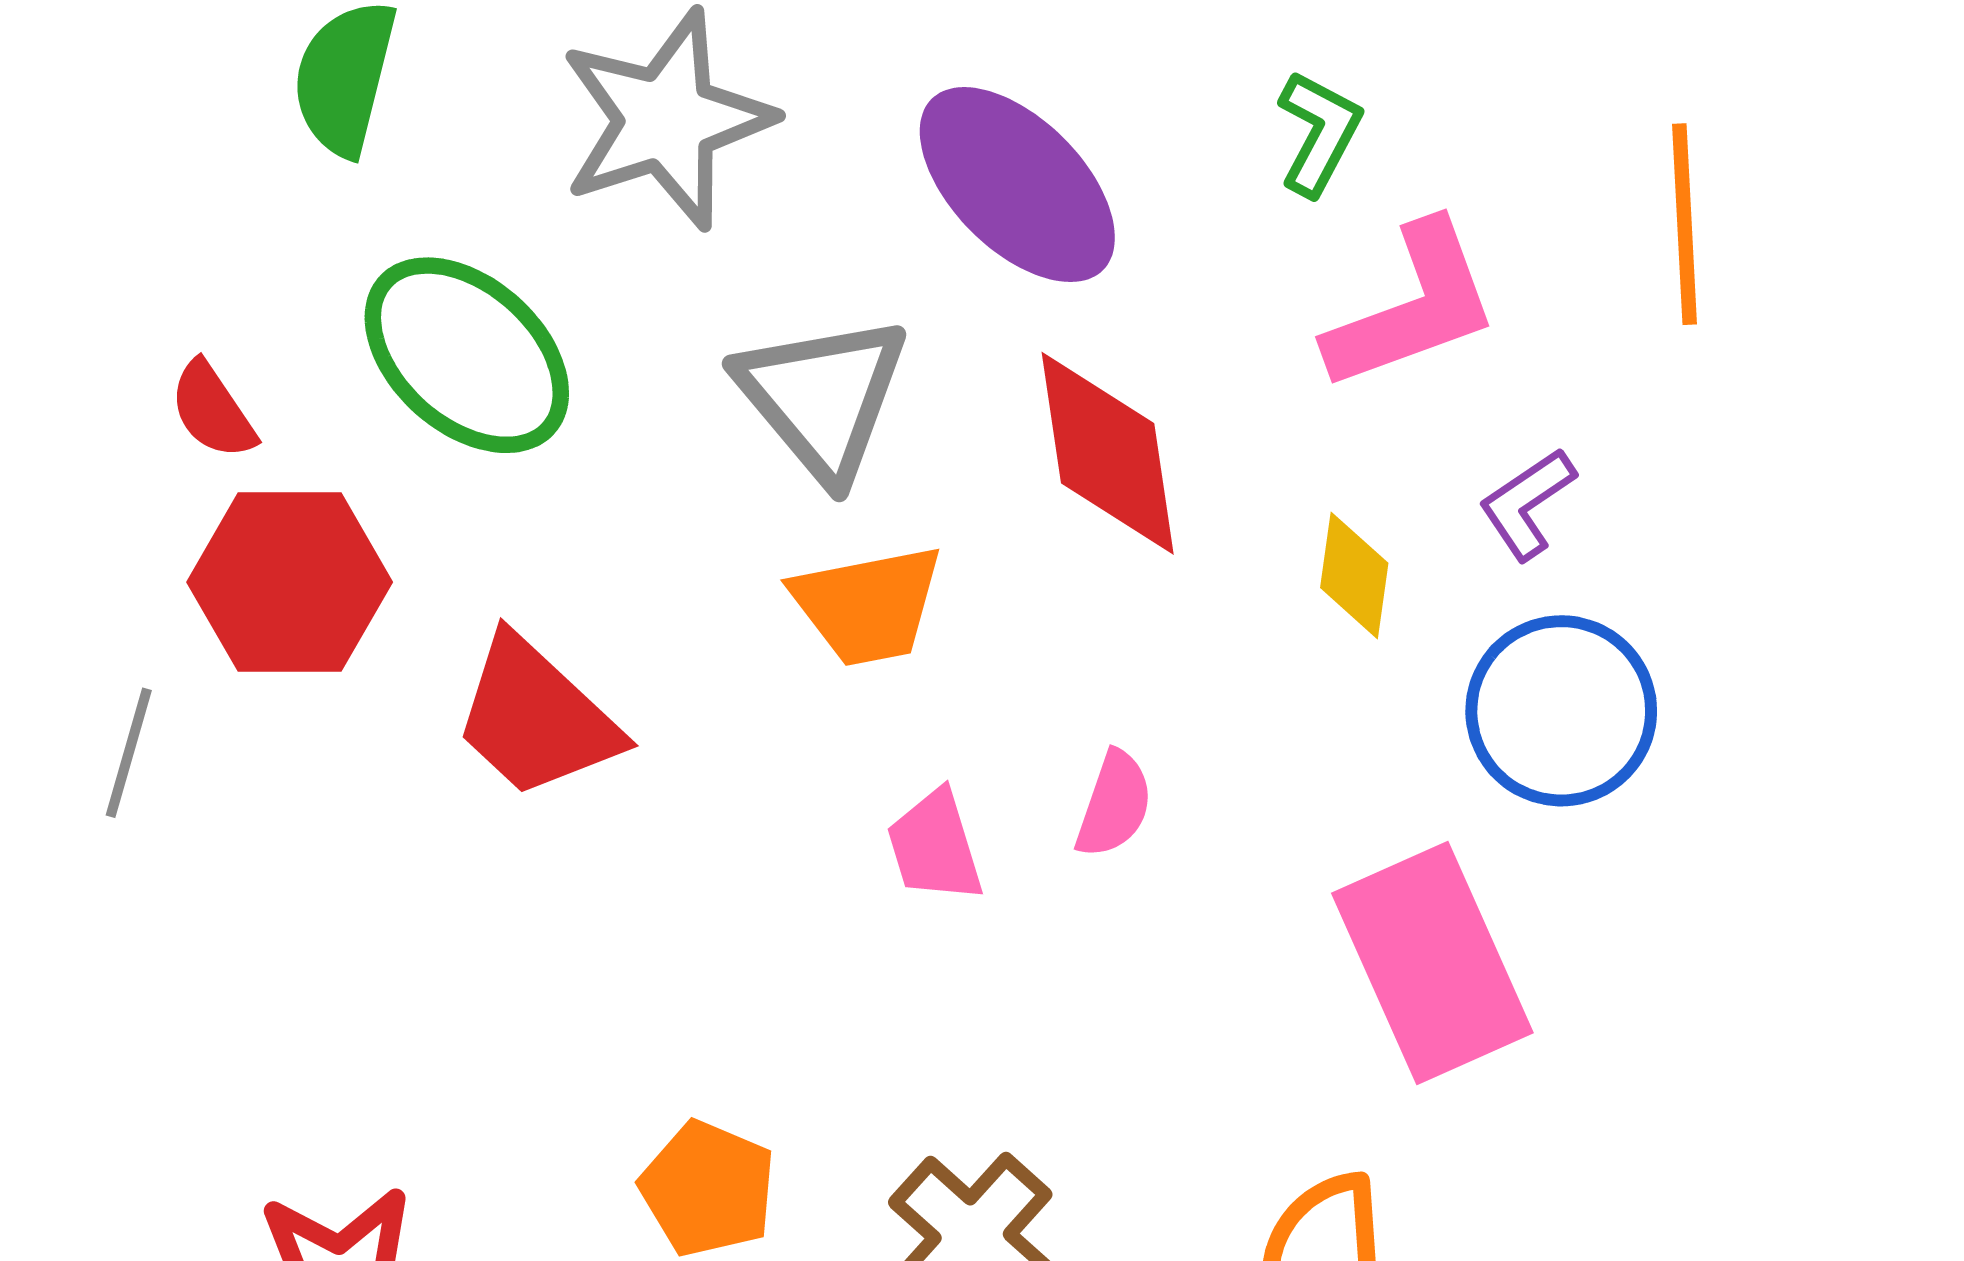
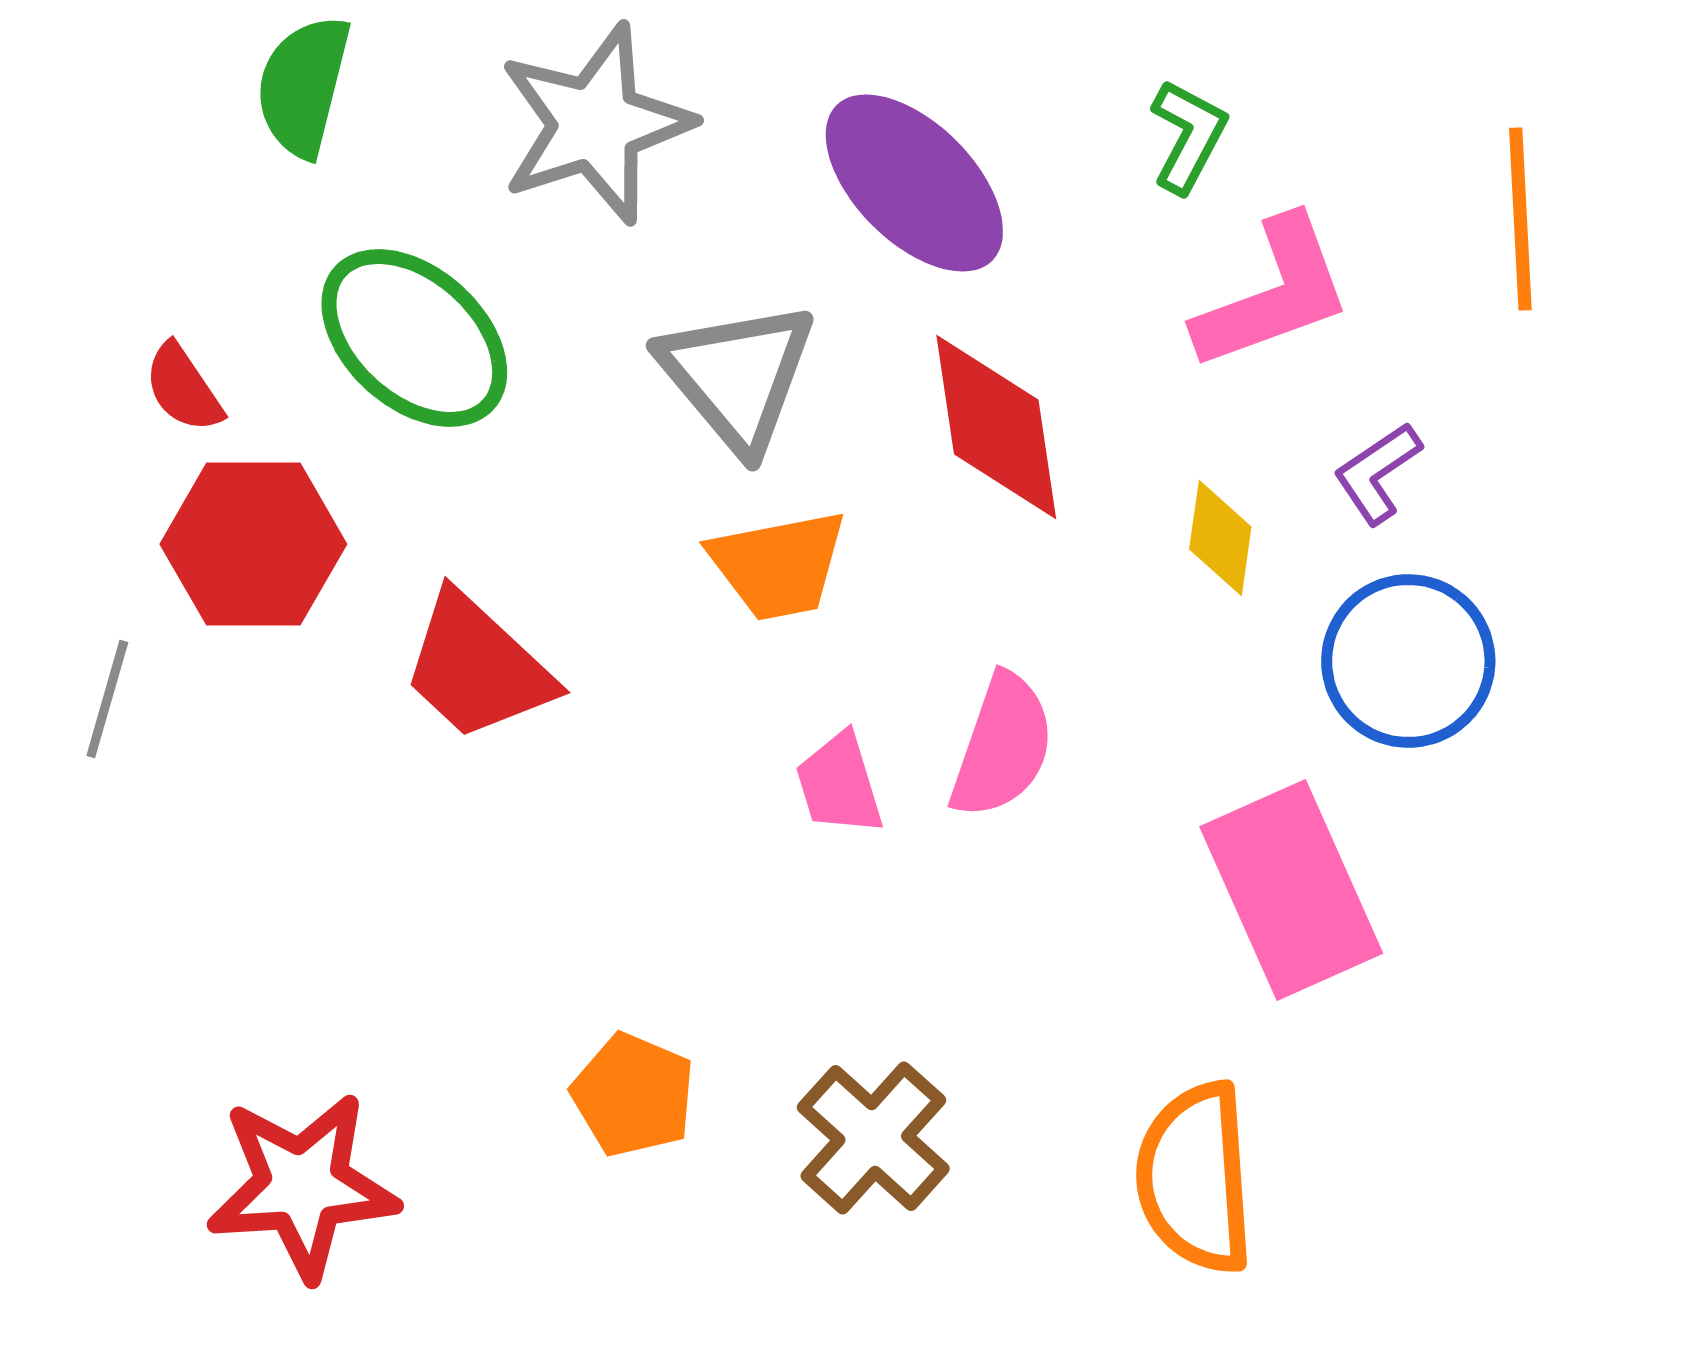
pink semicircle: (1114, 804) -> (1002, 746), size x1.5

